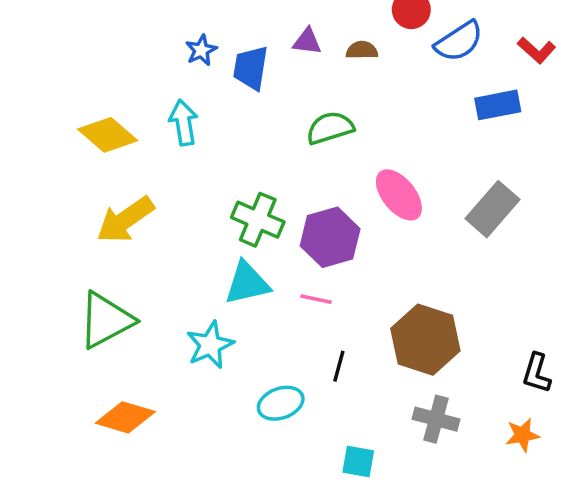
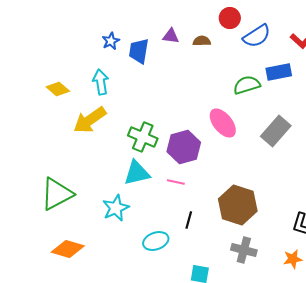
green semicircle: (330, 128) -> (247, 85), moved
yellow diamond: (108, 135) -> (58, 89), size x0.7
yellow arrow: (125, 220) -> (90, 120), moved

